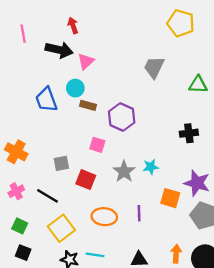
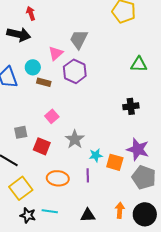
pink triangle: (86, 61) -> (56, 53), moved
gray trapezoid: (154, 67) -> (79, 39), moved
purple hexagon: (122, 117) -> (75, 71), moved
pink square: (97, 145) -> (52, 116), turned 32
cyan star: (151, 167) -> (96, 155), moved

